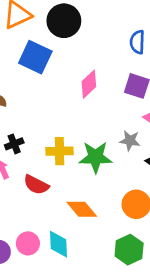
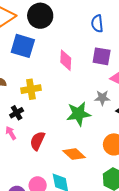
pink diamond: (89, 84) -> (66, 60), turned -35
yellow cross: (60, 151) -> (31, 89), moved
red semicircle: (36, 185) -> (37, 141), turned 96

